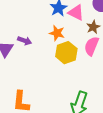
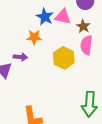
orange star: (57, 33) -> (34, 37), moved

